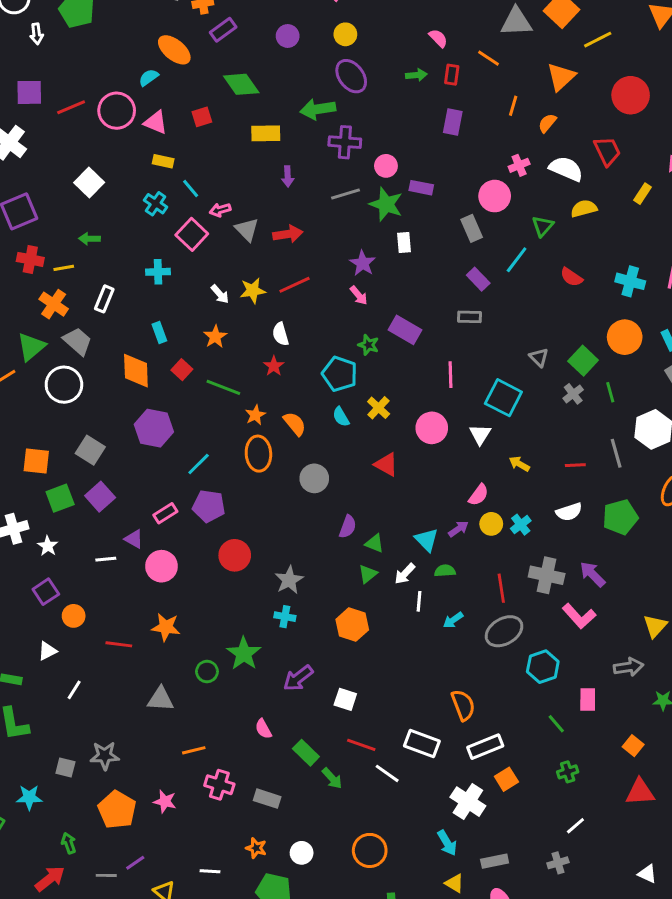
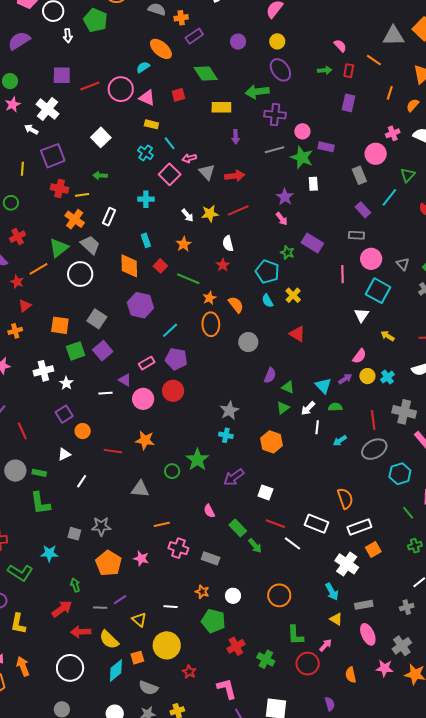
pink circle: (432, 428) -> (371, 259), moved
red circle: (235, 555) -> (173, 391), moved

